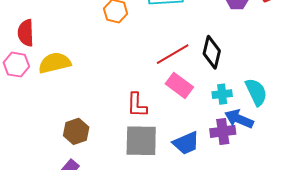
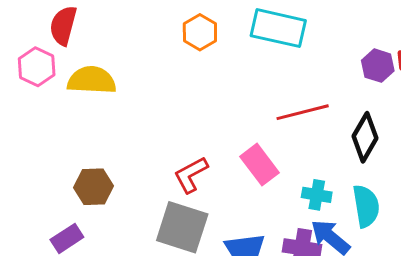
black diamond: (212, 52) -> (365, 137), moved
red line: (173, 54) -> (303, 112), moved
red L-shape: (137, 105) -> (191, 175), turned 44

